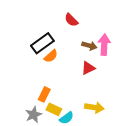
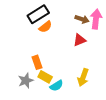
orange rectangle: (44, 94) -> (37, 62), turned -48
yellow arrow: (94, 107) -> (83, 77), turned 96

